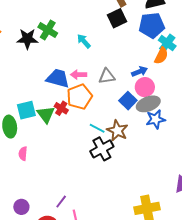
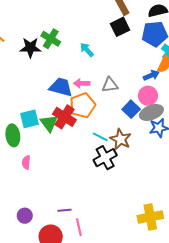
blue arrow: (140, 72) -> (151, 75), moved
red cross: (61, 108) -> (64, 117), size x1.6
purple line: (61, 202) -> (64, 210), turned 48

